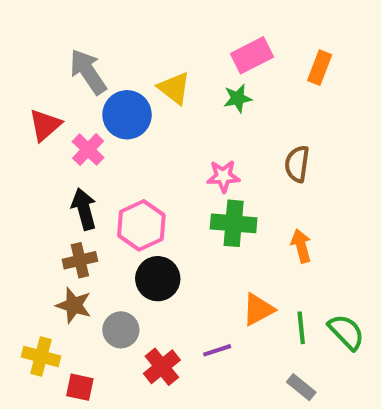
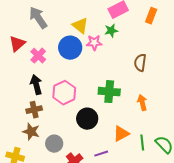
blue circle: (127, 115) -> (70, 48), moved
pink star: (223, 176) -> (94, 43), moved
black circle: (158, 279) -> (87, 119), moved

